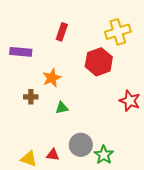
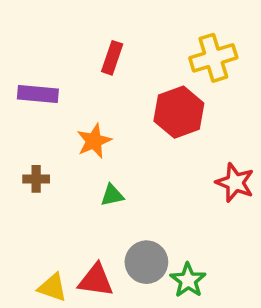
brown cross: (31, 97) -> (36, 179), moved
red triangle: (53, 155) -> (96, 280), size x1.5

